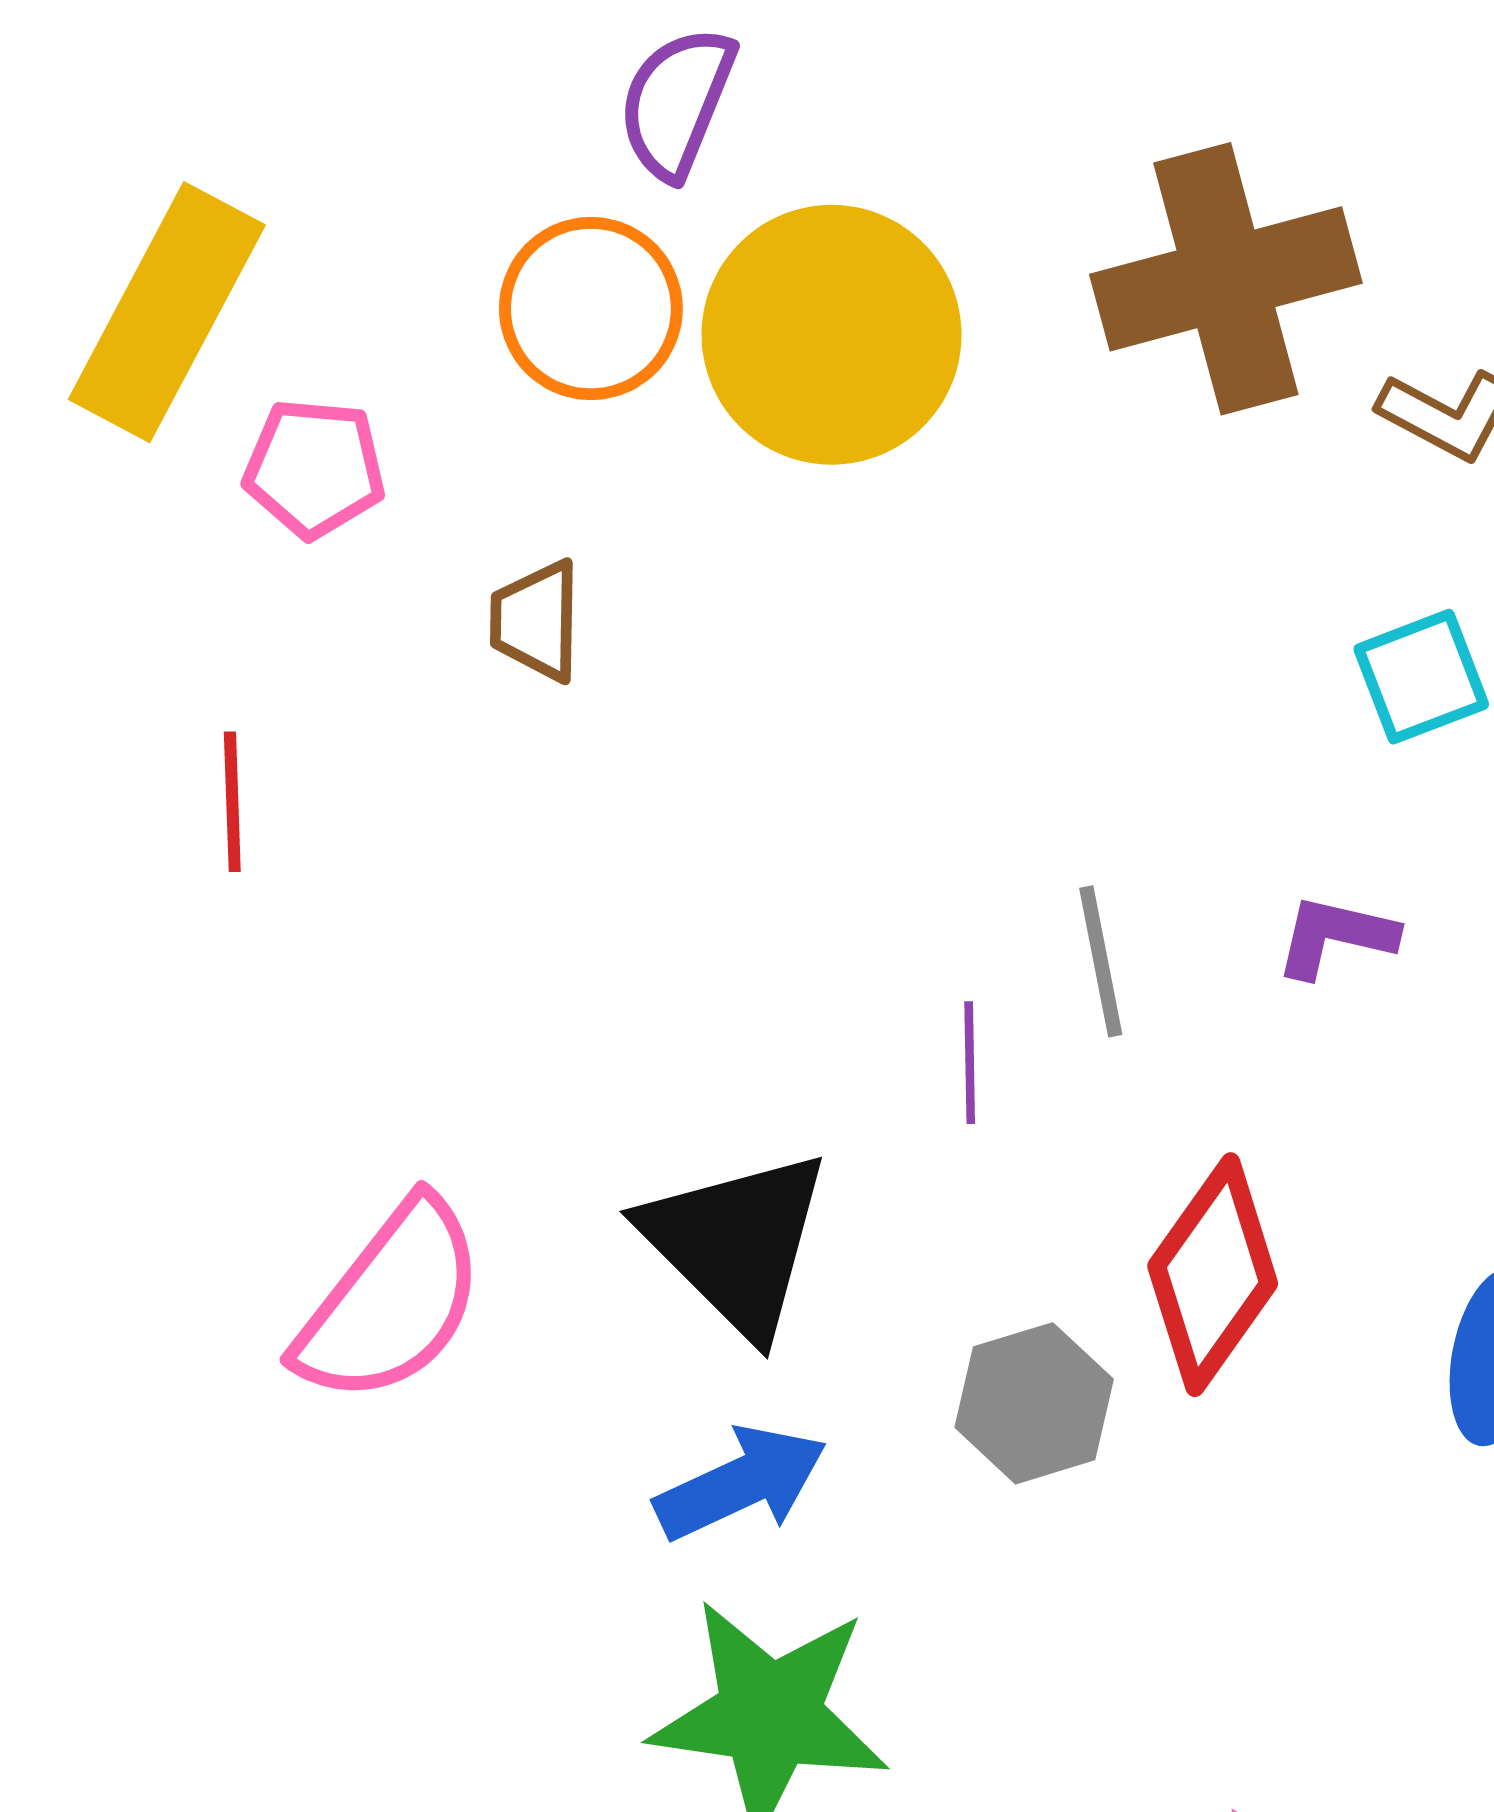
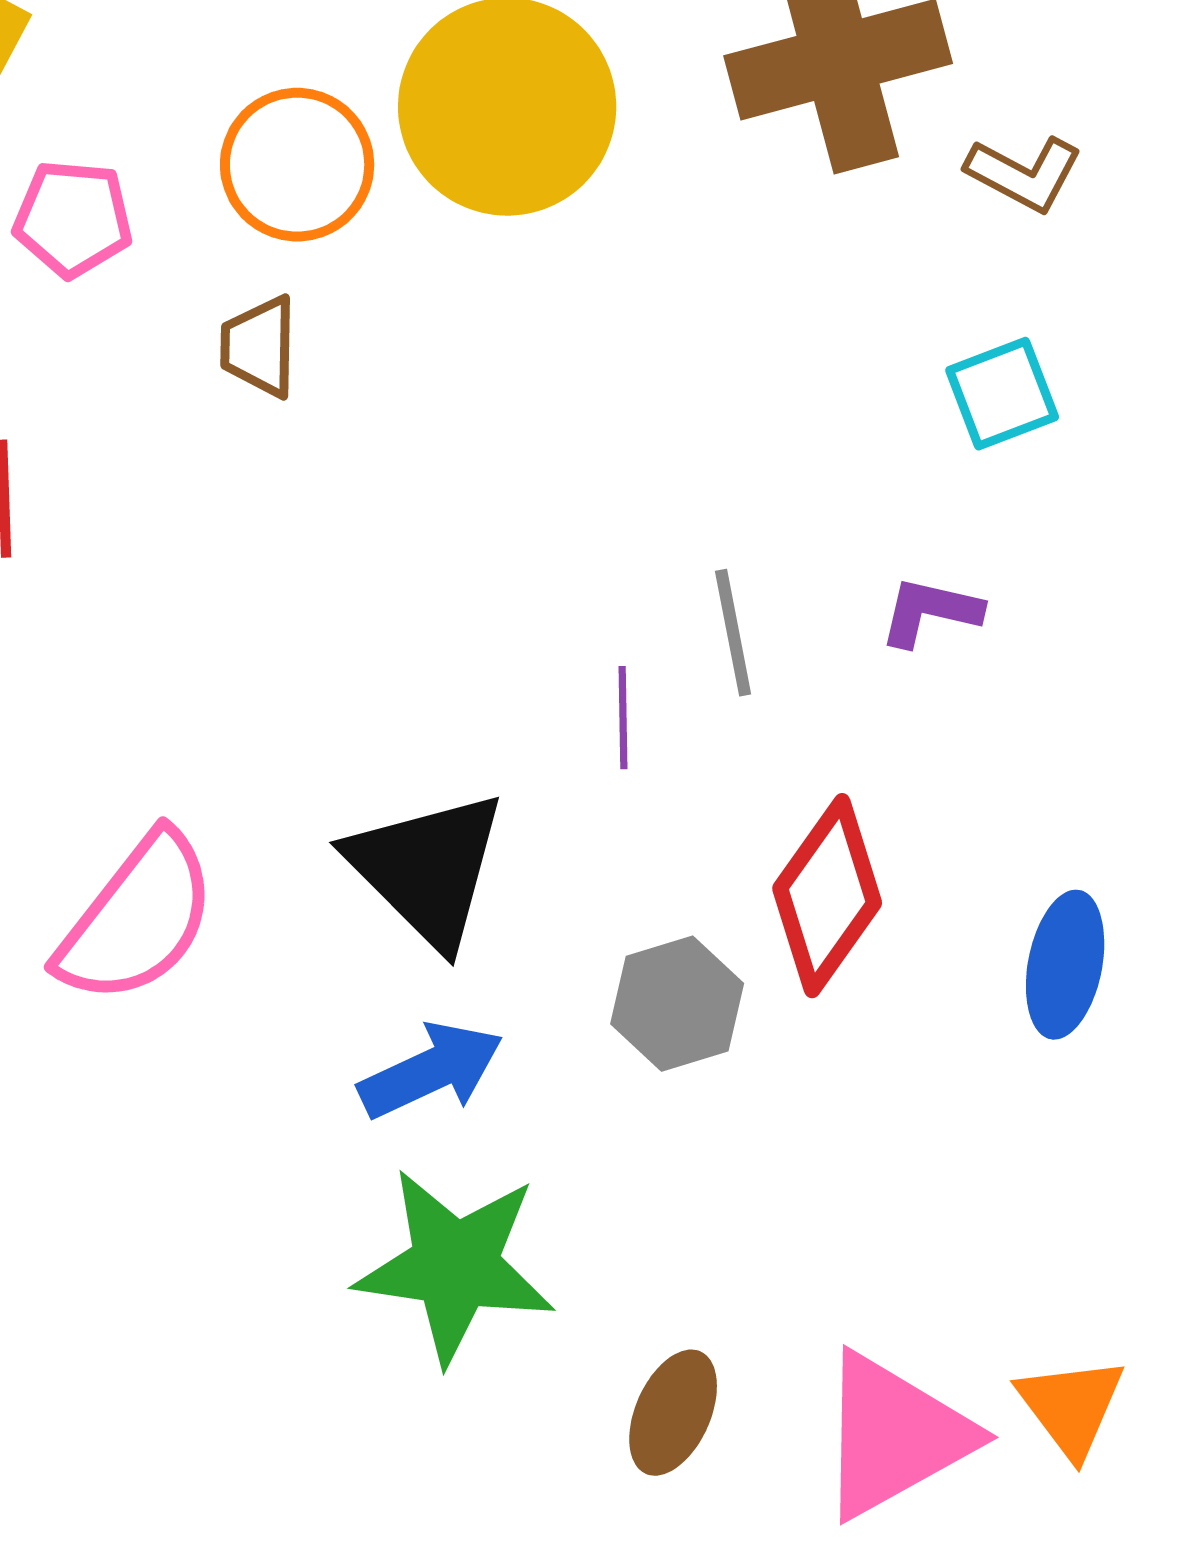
orange circle: (591, 309) -> (297, 165), moved

